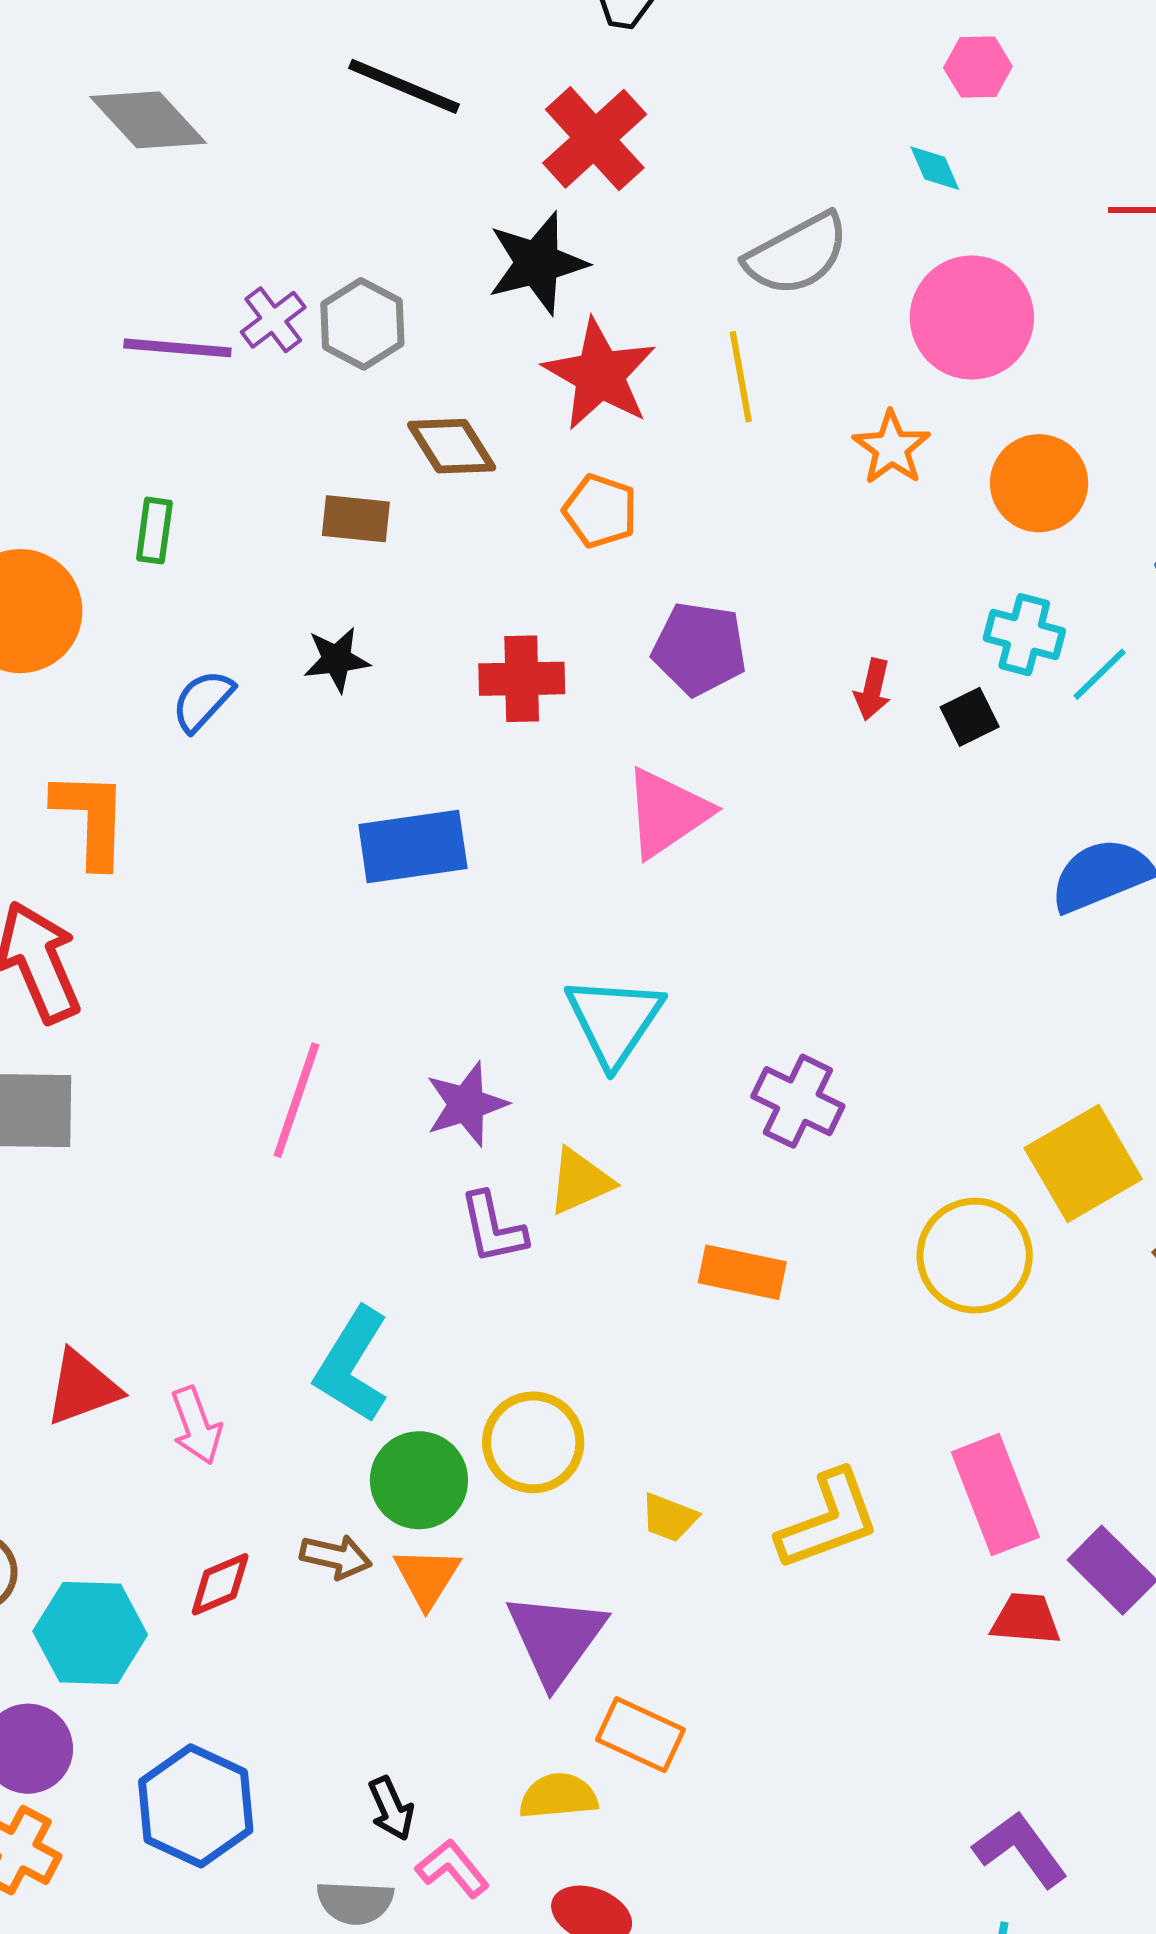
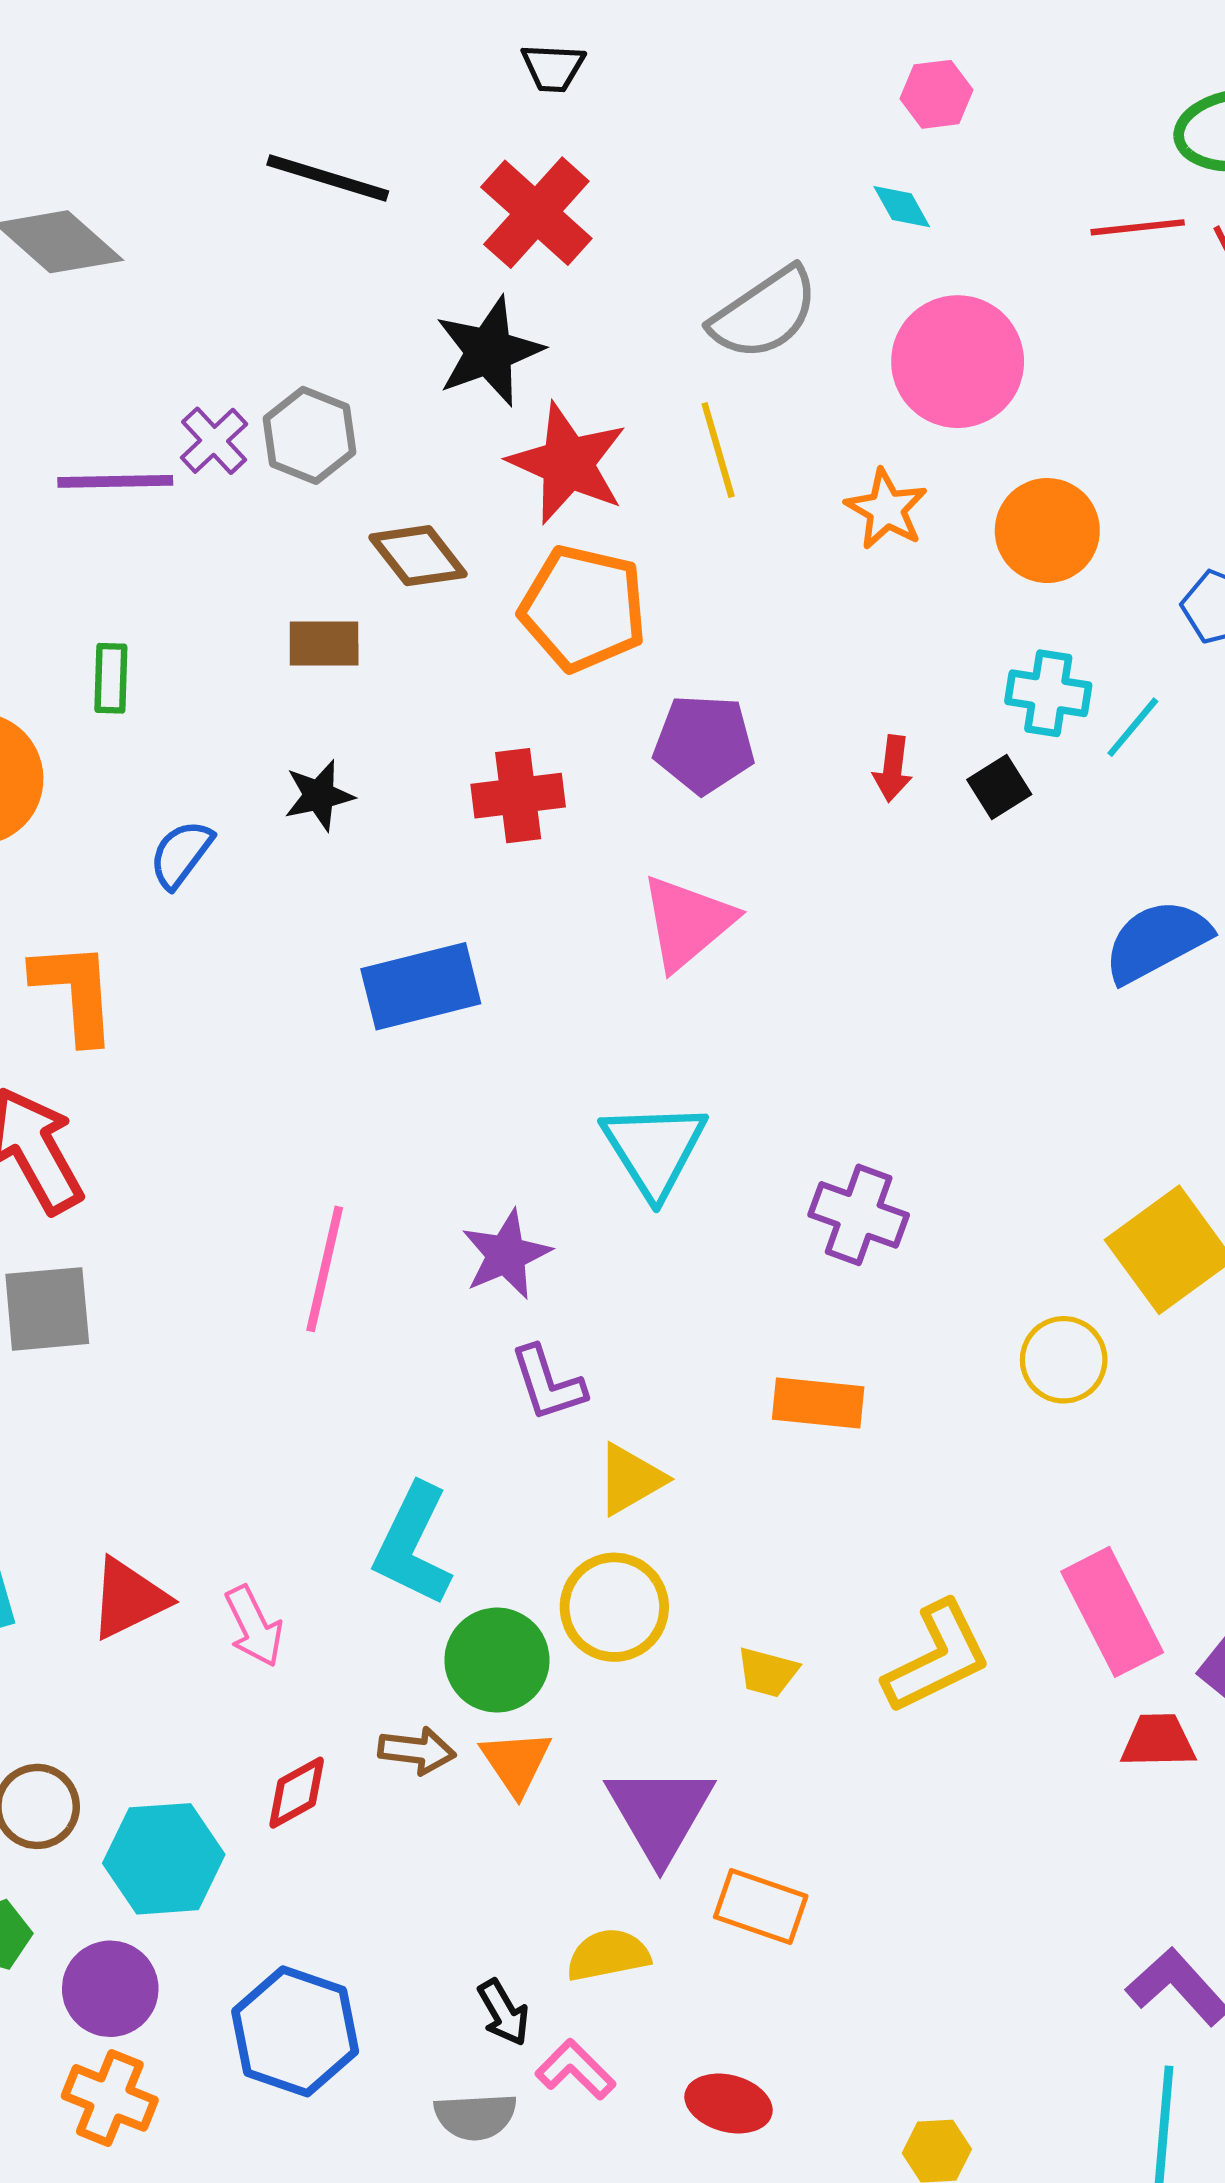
orange pentagon: (600, 511) -> (583, 608), size x1.6
yellow triangle: (580, 1181) -> (630, 1479), moved
yellow circle: (975, 1256) -> (1064, 1360), size x0.7
yellow semicircle: (558, 1796) -> (608, 1955), moved

